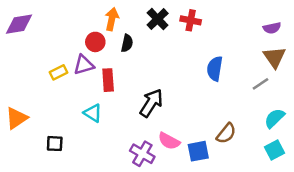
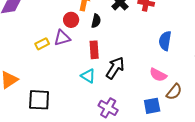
red rectangle: (108, 80) -> (94, 50), moved
cyan triangle: (93, 113) -> (88, 76), moved
pink semicircle: (169, 141) -> (158, 75), moved
black square: (55, 144) -> (39, 100), size x1.6

